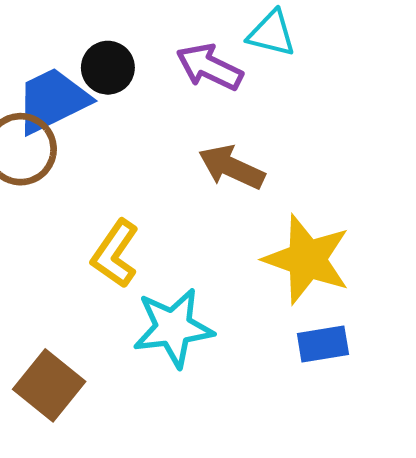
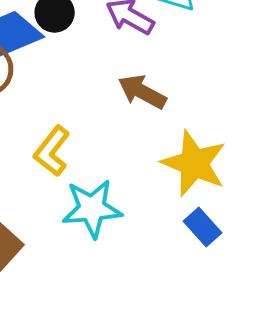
blue rectangle: (323, 344) -> (202, 227), turned 54

